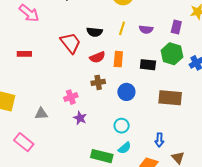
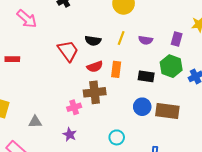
red rectangle: (24, 54) -> (12, 59), moved
brown cross: (98, 82) -> (95, 92), size x1.5
blue circle: (126, 92) -> (142, 107), moved
pink cross: (71, 97) -> (74, 107), moved
purple star: (80, 118) -> (70, 134), moved

